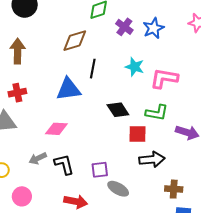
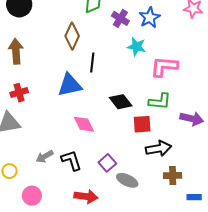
brown diamond: (75, 41) -> (72, 36), turned -44
cyan star: (135, 67) -> (137, 47), moved
pink diamond: (56, 129) -> (84, 124), moved, turned 65
purple square: (100, 170) -> (107, 163), turned -30
brown cross: (174, 189) -> (173, 175), moved

